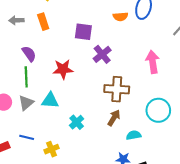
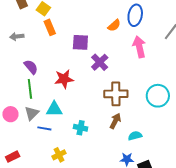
orange semicircle: (120, 17) -> (114, 25), turned -32
orange rectangle: (43, 22) -> (50, 27), moved
pink arrow: (153, 62) -> (139, 47), moved
cyan circle: (158, 110) -> (158, 96), moved
cyan cross: (77, 122) -> (81, 128), turned -32
blue line: (27, 137) -> (44, 128), moved

